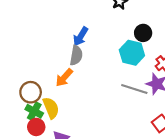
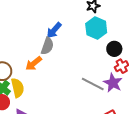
black circle: (143, 33) -> (114, 49), moved
cyan hexagon: (132, 53) -> (96, 28), moved

